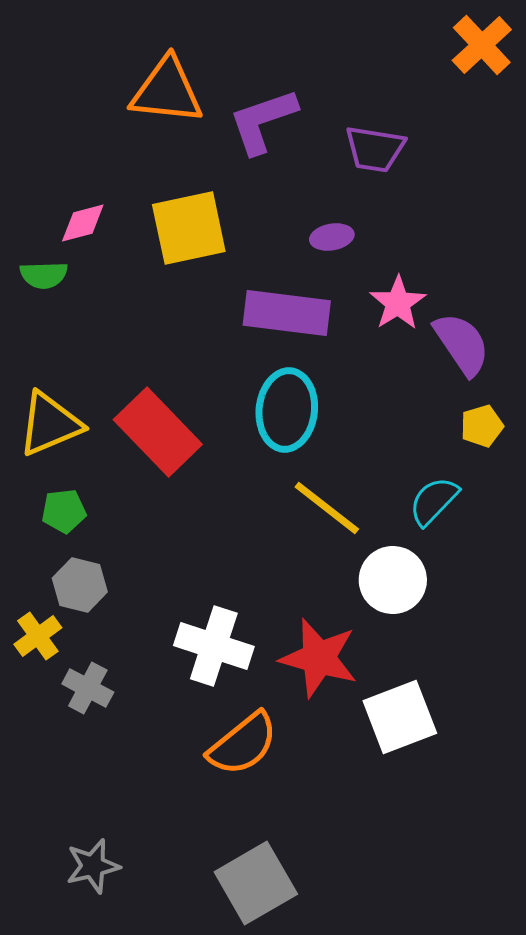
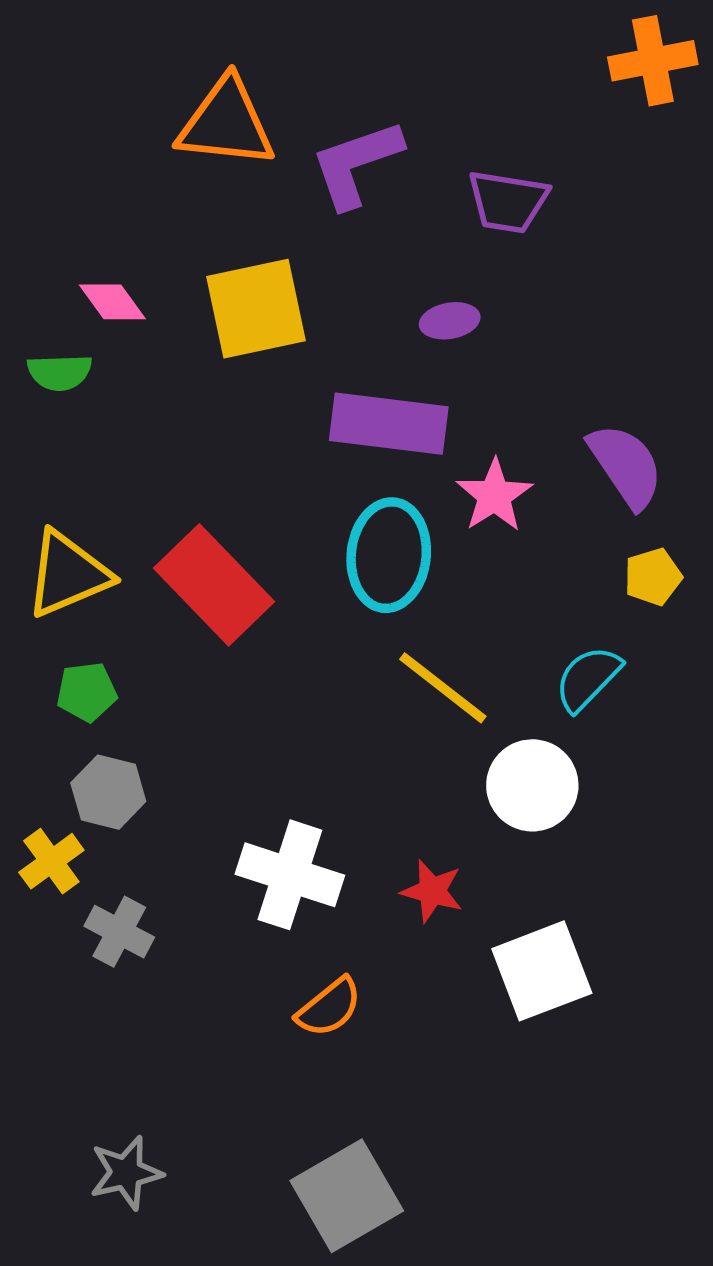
orange cross: (482, 45) -> (653, 61), turned 32
pink diamond: (83, 223) -> (112, 302), turned 69
pink star: (398, 303) -> (494, 496), moved
red star: (319, 658) -> (432, 891), size x0.6
orange semicircle: (243, 744) -> (329, 1008), size x0.7

